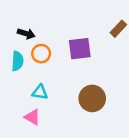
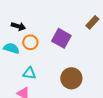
purple square: (80, 49) -> (61, 38), turned 36
cyan semicircle: (17, 61) -> (11, 48), turned -77

